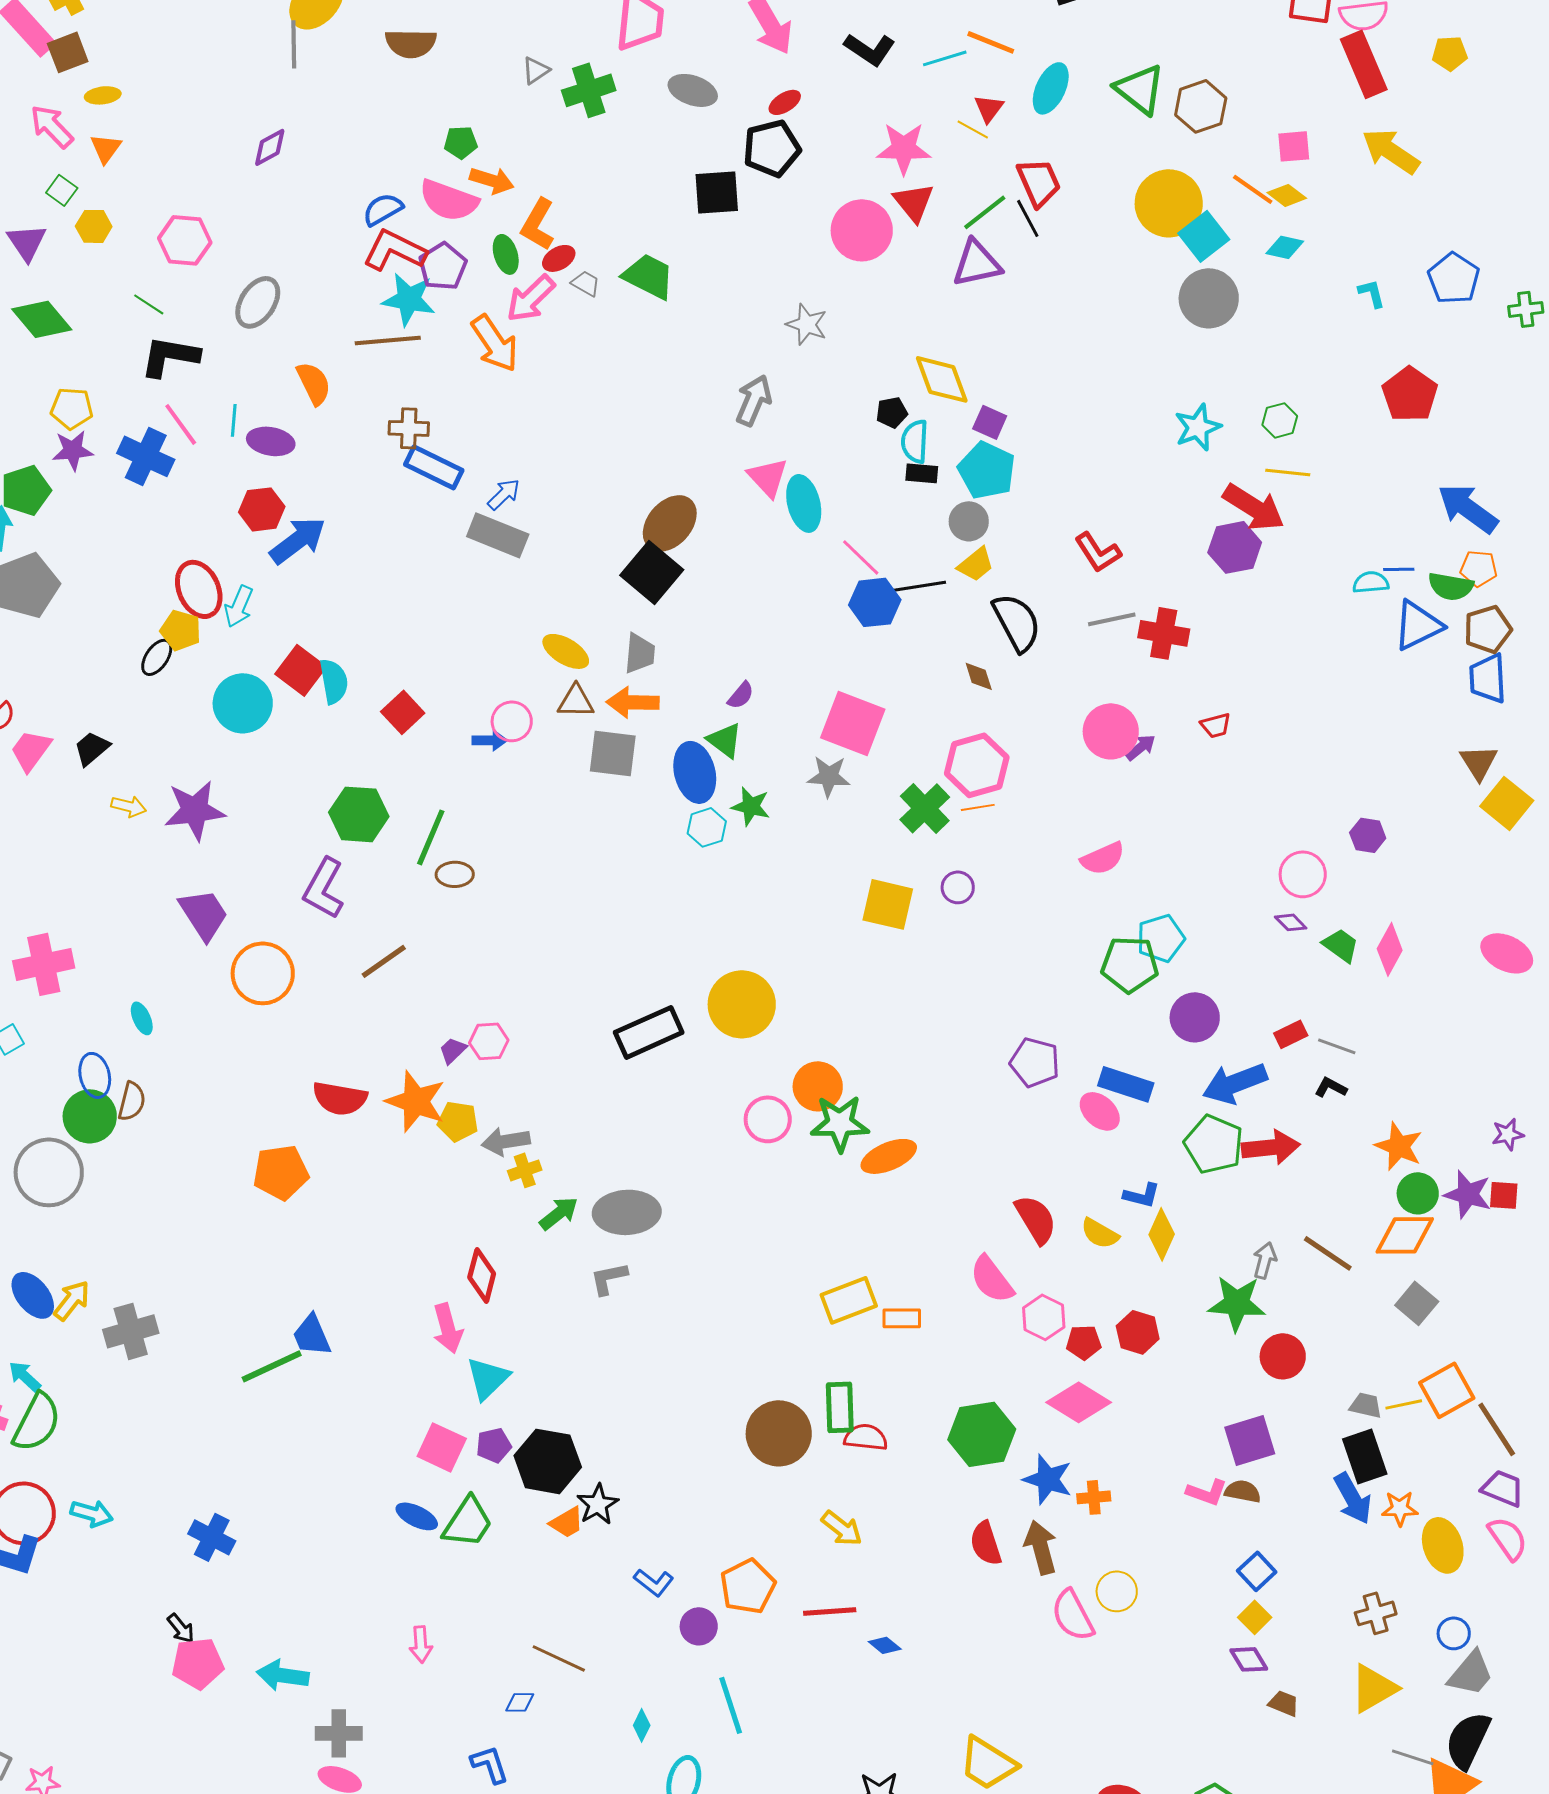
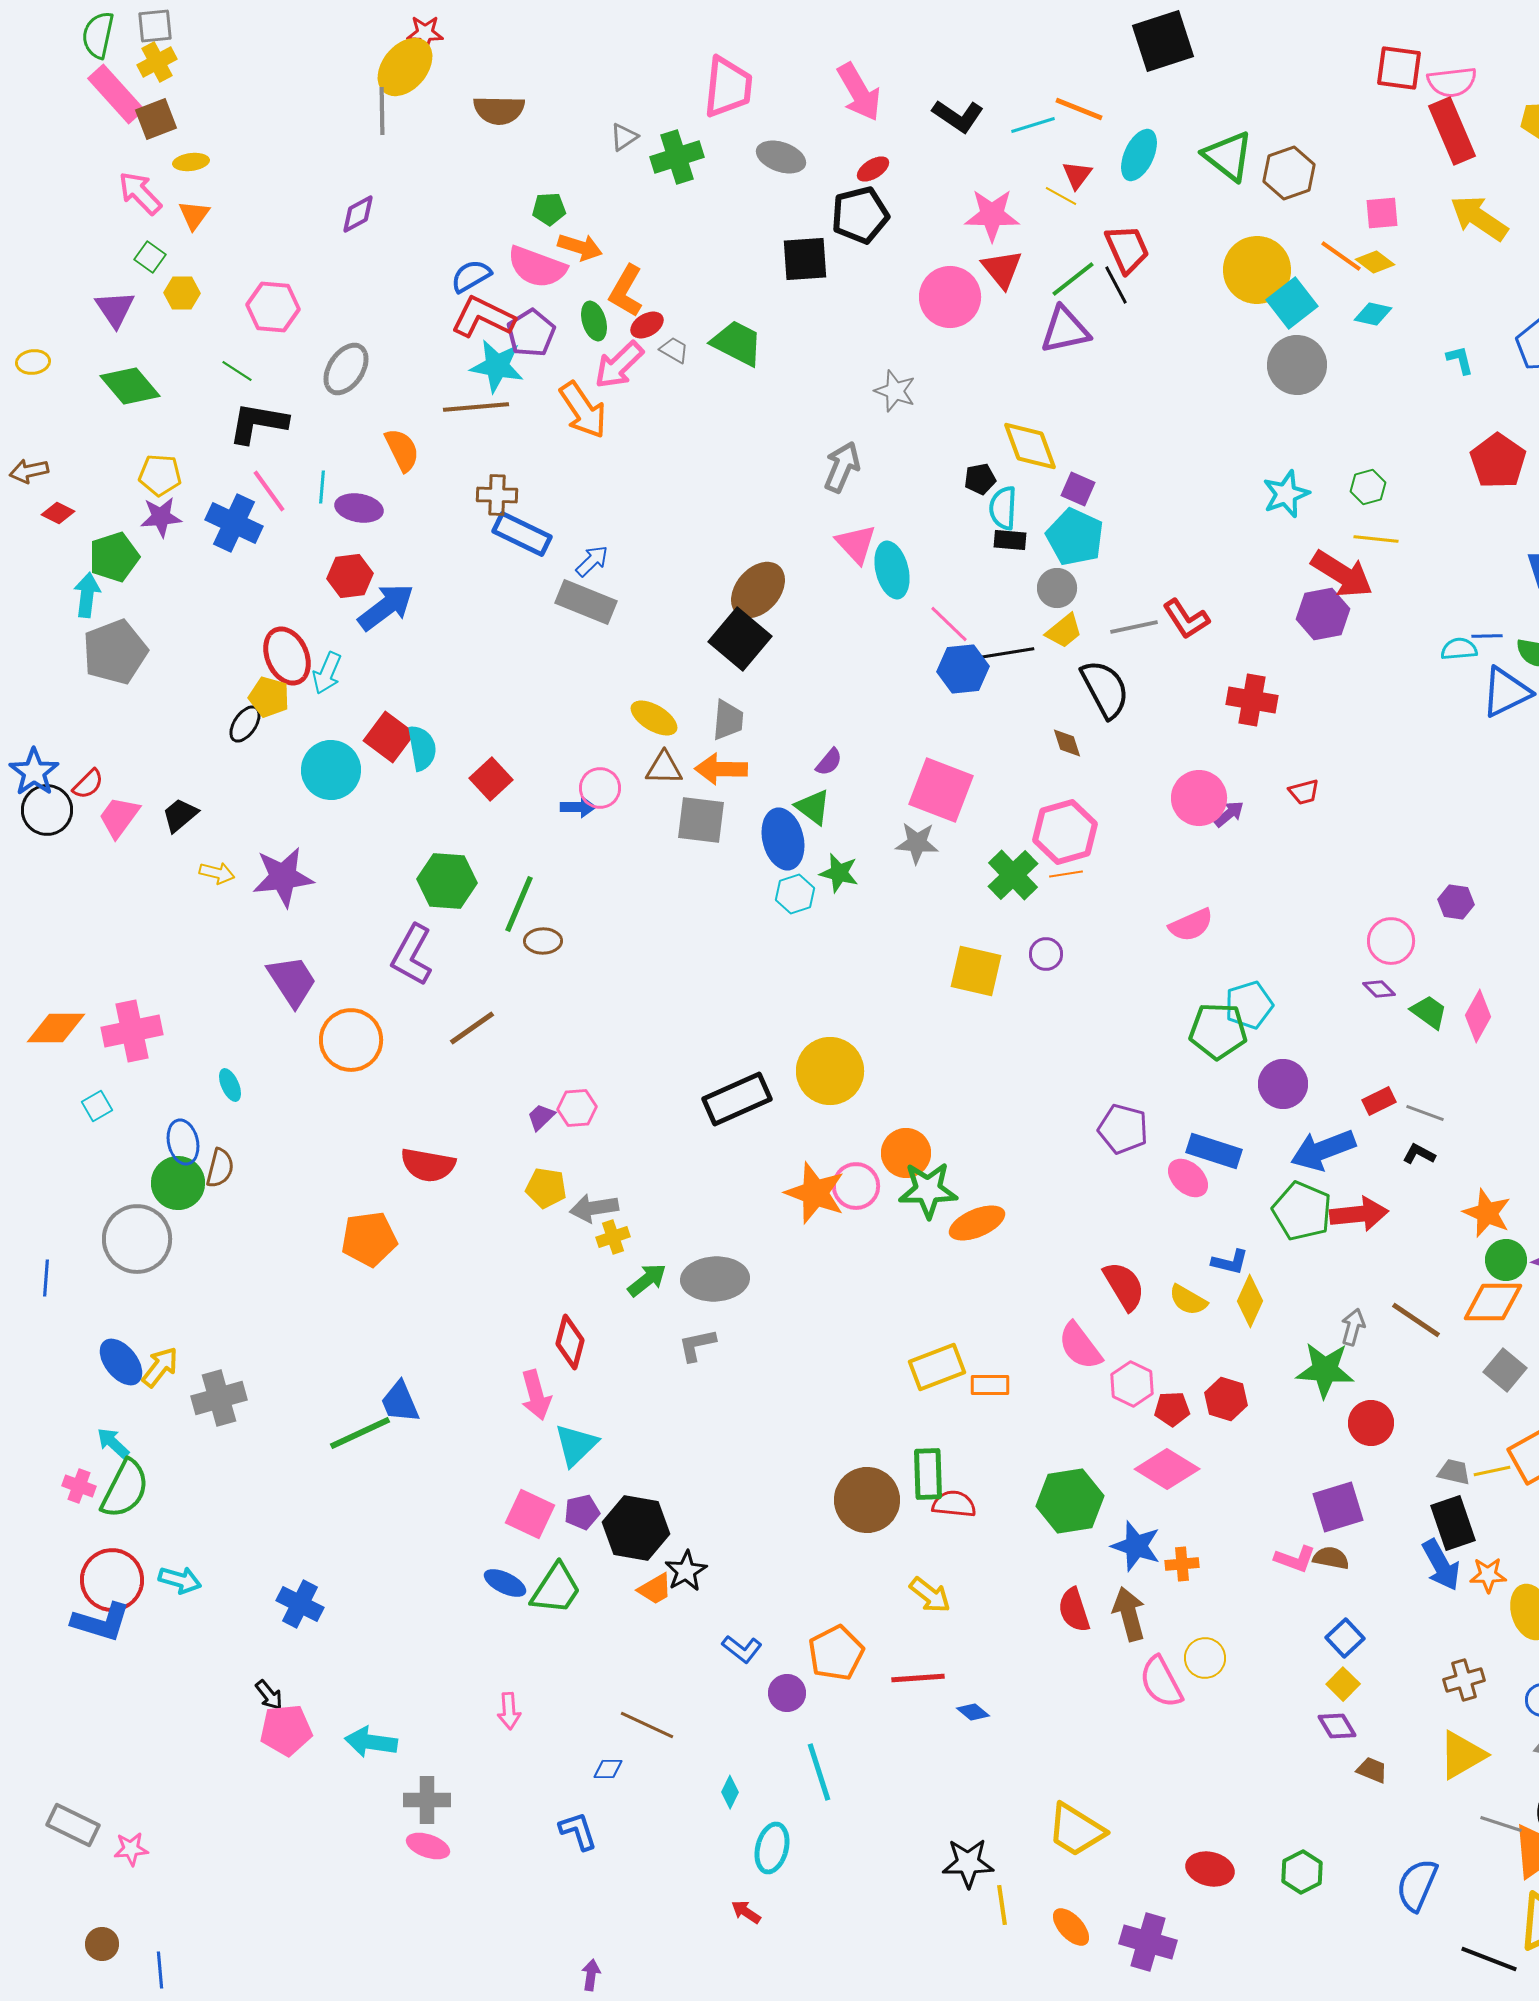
gray line: (1112, 619) -> (1134, 627), moved
orange star: (416, 1101) -> (815, 1193), moved

